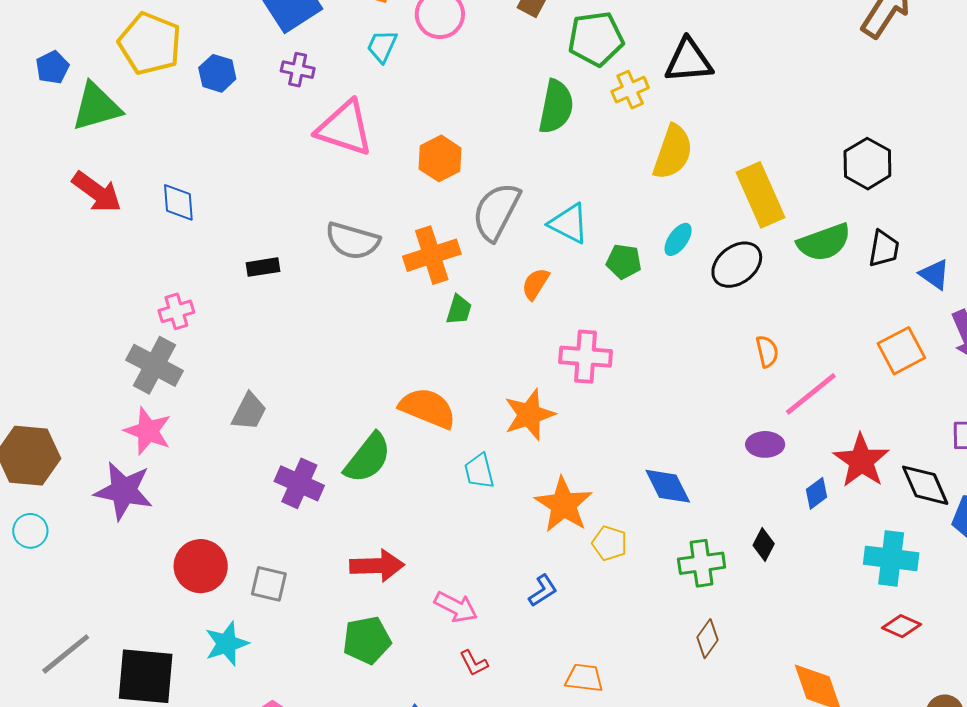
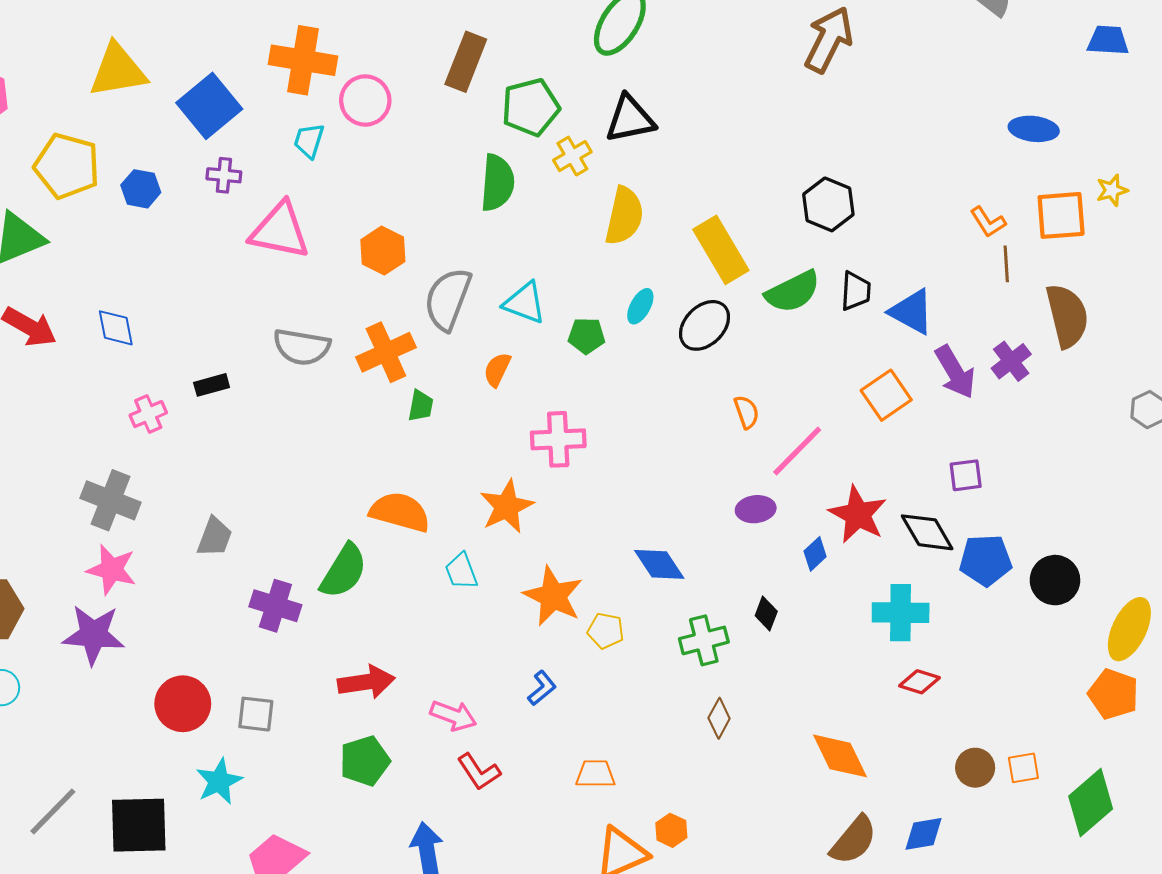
blue triangle: (935, 274) -> (912, 312), size x1.4
pink cross: (176, 311) -> (148, 414), moved
red L-shape: (474, 663) -> (479, 772), size x1.4

